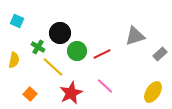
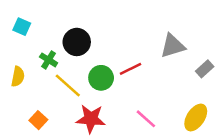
green circle: (77, 51) -> (101, 78), moved
pink line: (105, 86) -> (146, 119), moved
red star: (71, 93) -> (91, 119), turned 30

